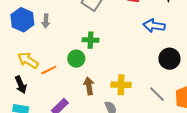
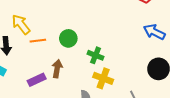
green cross: (91, 40) -> (96, 55), moved
brown arrow: (89, 86) -> (57, 69), moved

